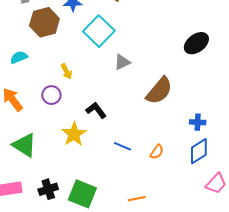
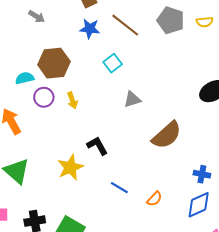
brown hexagon: (44, 22) -> (54, 63), moved
cyan square: (99, 31) -> (113, 63), size x0.6
purple circle: (51, 95) -> (44, 97), moved

